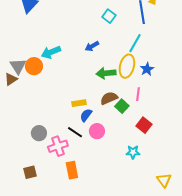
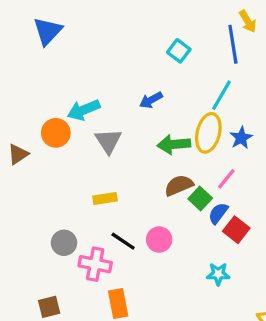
gray triangle: (18, 66) -> (108, 141), moved
pink line: (138, 94) -> (226, 179), turned 32
yellow rectangle: (79, 103) -> (105, 198), moved
blue semicircle: (86, 115) -> (218, 213), moved
pink cross: (58, 146) -> (95, 264), turned 30

